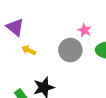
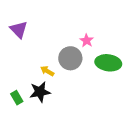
yellow arrow: (29, 50) -> (47, 71), moved

